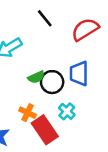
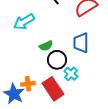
black circle: (52, 82) -> (57, 60), moved
orange cross: (28, 113) -> (28, 84), moved, turned -32

